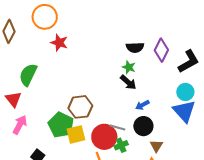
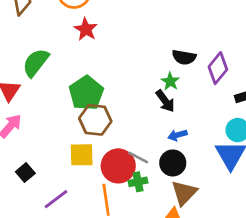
green pentagon: (61, 125) -> (86, 93), moved
brown triangle: (156, 146) -> (184, 193), size x1.5

